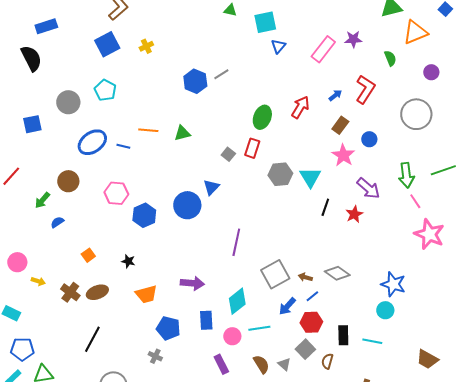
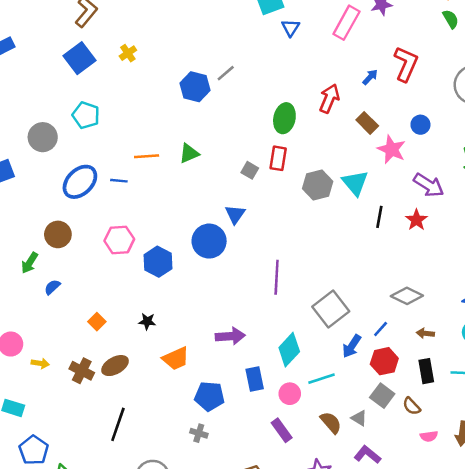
green semicircle: (390, 58) -> (451, 19), moved
brown rectangle: (340, 125) -> (367, 123), moved, turned -72
brown arrow: (305, 277) -> (425, 333), moved
blue pentagon: (22, 349) -> (34, 450), turned -30
brown semicircle: (327, 361) -> (412, 406), turned -49

